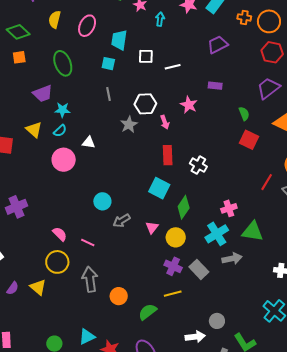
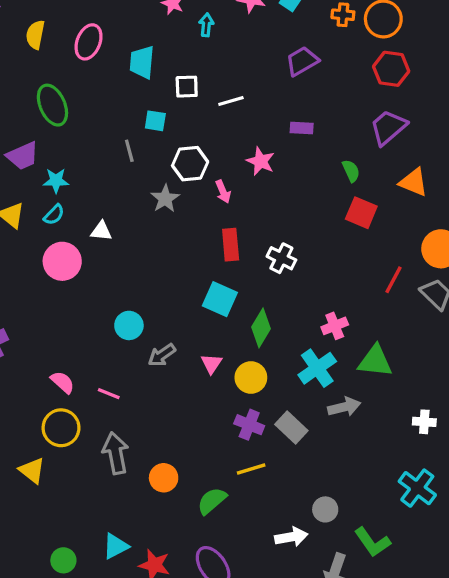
cyan square: (108, 64) -> (155, 121), moved

